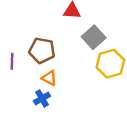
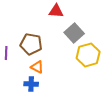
blue cross: (42, 98) -> (31, 84), turned 32

